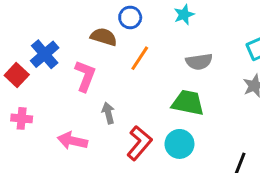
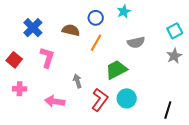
blue circle: (130, 17) -> (96, 18), moved
blue cross: (45, 54) -> (33, 28), moved
pink L-shape: (85, 76) -> (47, 57), moved
green trapezoid: (188, 103) -> (116, 70), moved, turned -35

